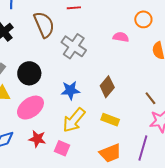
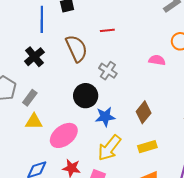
gray cross: (74, 46) -> (108, 71), size x0.7
black circle: (29, 73) -> (86, 96), moved
yellow rectangle: (110, 120) -> (147, 147), turned -36

